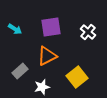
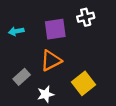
cyan arrow: (15, 29) -> (16, 31), turned 136
white cross: (88, 32) -> (86, 17), moved, turned 35

